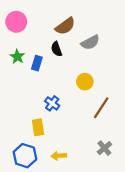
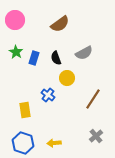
gray semicircle: (90, 42) -> (84, 53), moved
black semicircle: (57, 49) -> (56, 58), moved
yellow circle: (85, 82) -> (67, 78), moved
yellow rectangle: (38, 127) -> (25, 110), moved

